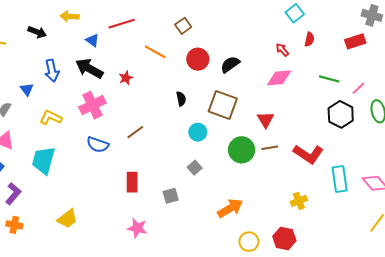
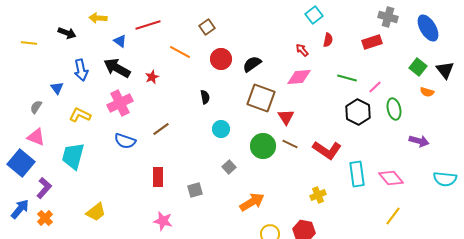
brown square: (223, 105) -> (261, 98), moved
brown line: (270, 148) -> (290, 144), turned 35
gray square: (195, 168) -> (229, 167), moved
orange cross: (14, 225) -> (45, 218), turned 35

